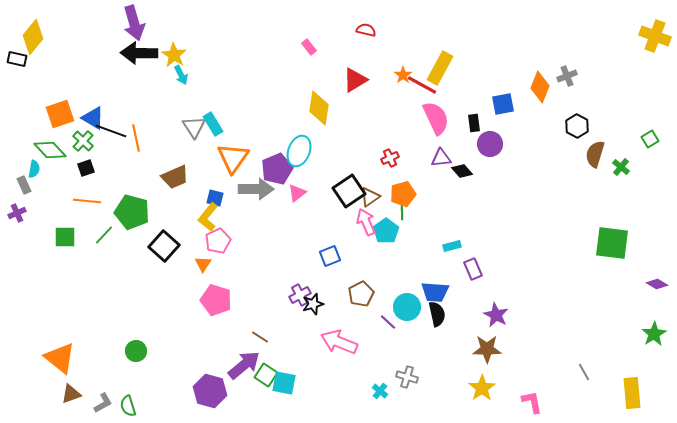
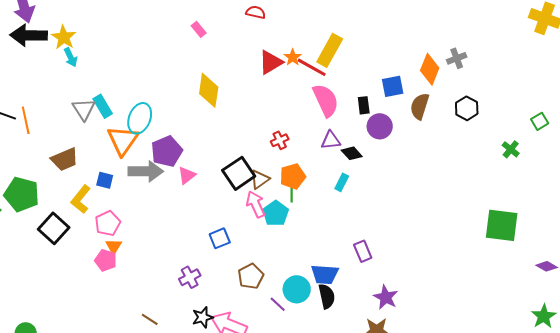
red triangle: (355, 80) -> (271, 62), moved
cyan ellipse: (299, 151) -> (140, 118), moved
brown semicircle: (595, 154) -> (420, 106), moved
yellow L-shape: (208, 217) -> (81, 199), moved
cyan rectangle: (452, 246) -> (342, 182), moved, turned -48
orange triangle: (203, 264) -> (114, 246), moved
pink pentagon: (216, 300) -> (106, 260), moved, size x0.7
black star: (313, 304) -> (203, 317), moved

